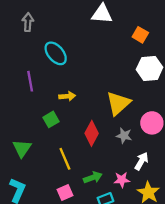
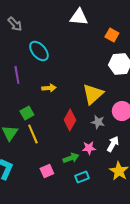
gray arrow: (28, 22) -> (15, 24), turned 133
green square: (51, 119) -> (27, 113), moved
yellow line: (65, 159) -> (33, 134), moved
pink star: (122, 180) -> (89, 148), moved

